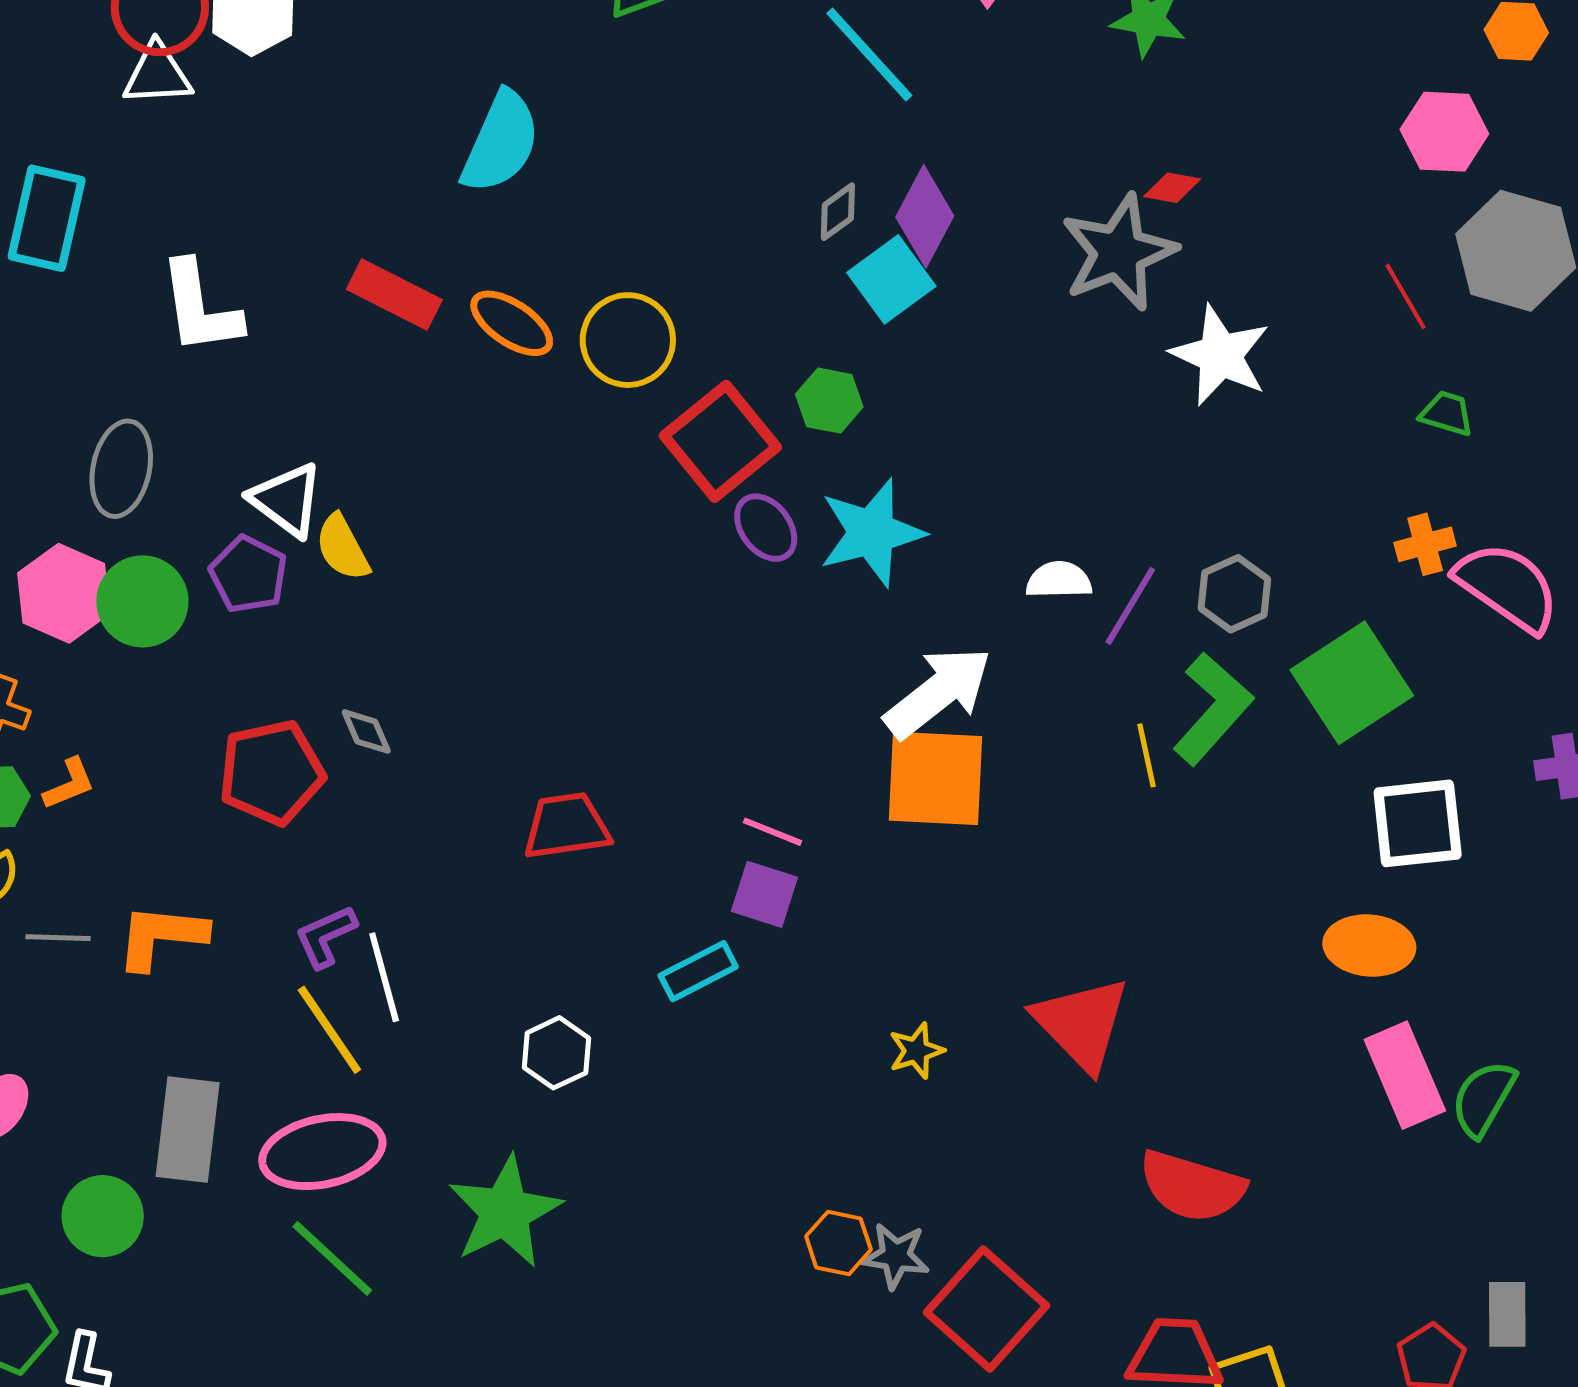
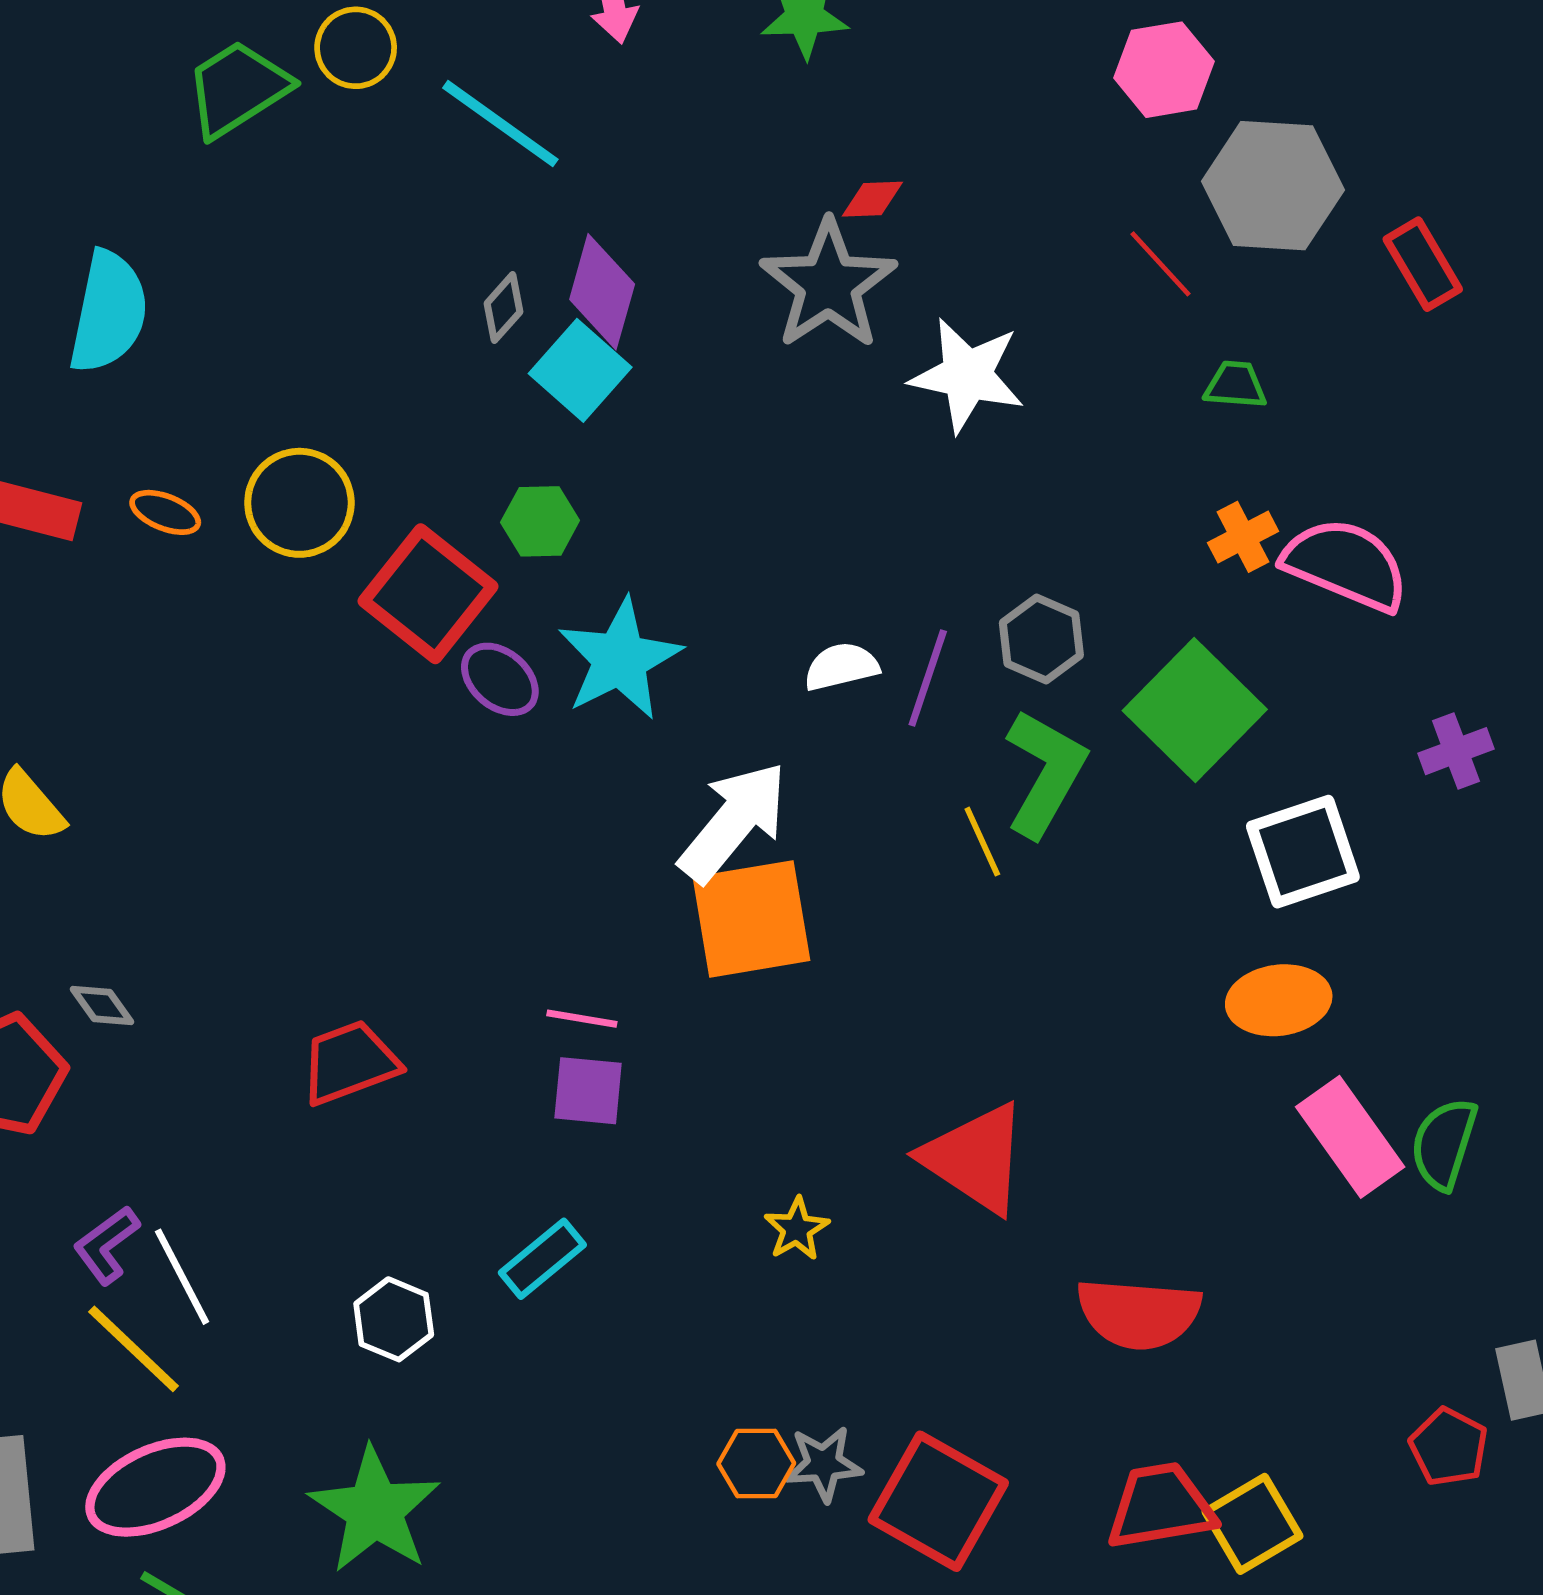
orange ellipse: (512, 323) -> (165, 512), size x0.7
cyan rectangle: (698, 971) -> (542, 1259), moved

